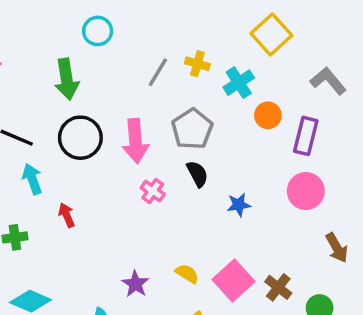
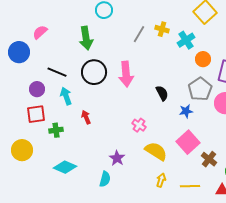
gray pentagon: (192, 129) -> (200, 89), moved
pink cross: (153, 191) -> (139, 125), moved
yellow semicircle: (187, 274) -> (156, 151), size x1.6
pink square: (234, 280) -> (188, 142), moved
purple star: (135, 284) -> (117, 158), moved

